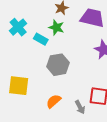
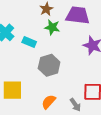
green star: (56, 27) -> (52, 27), moved

